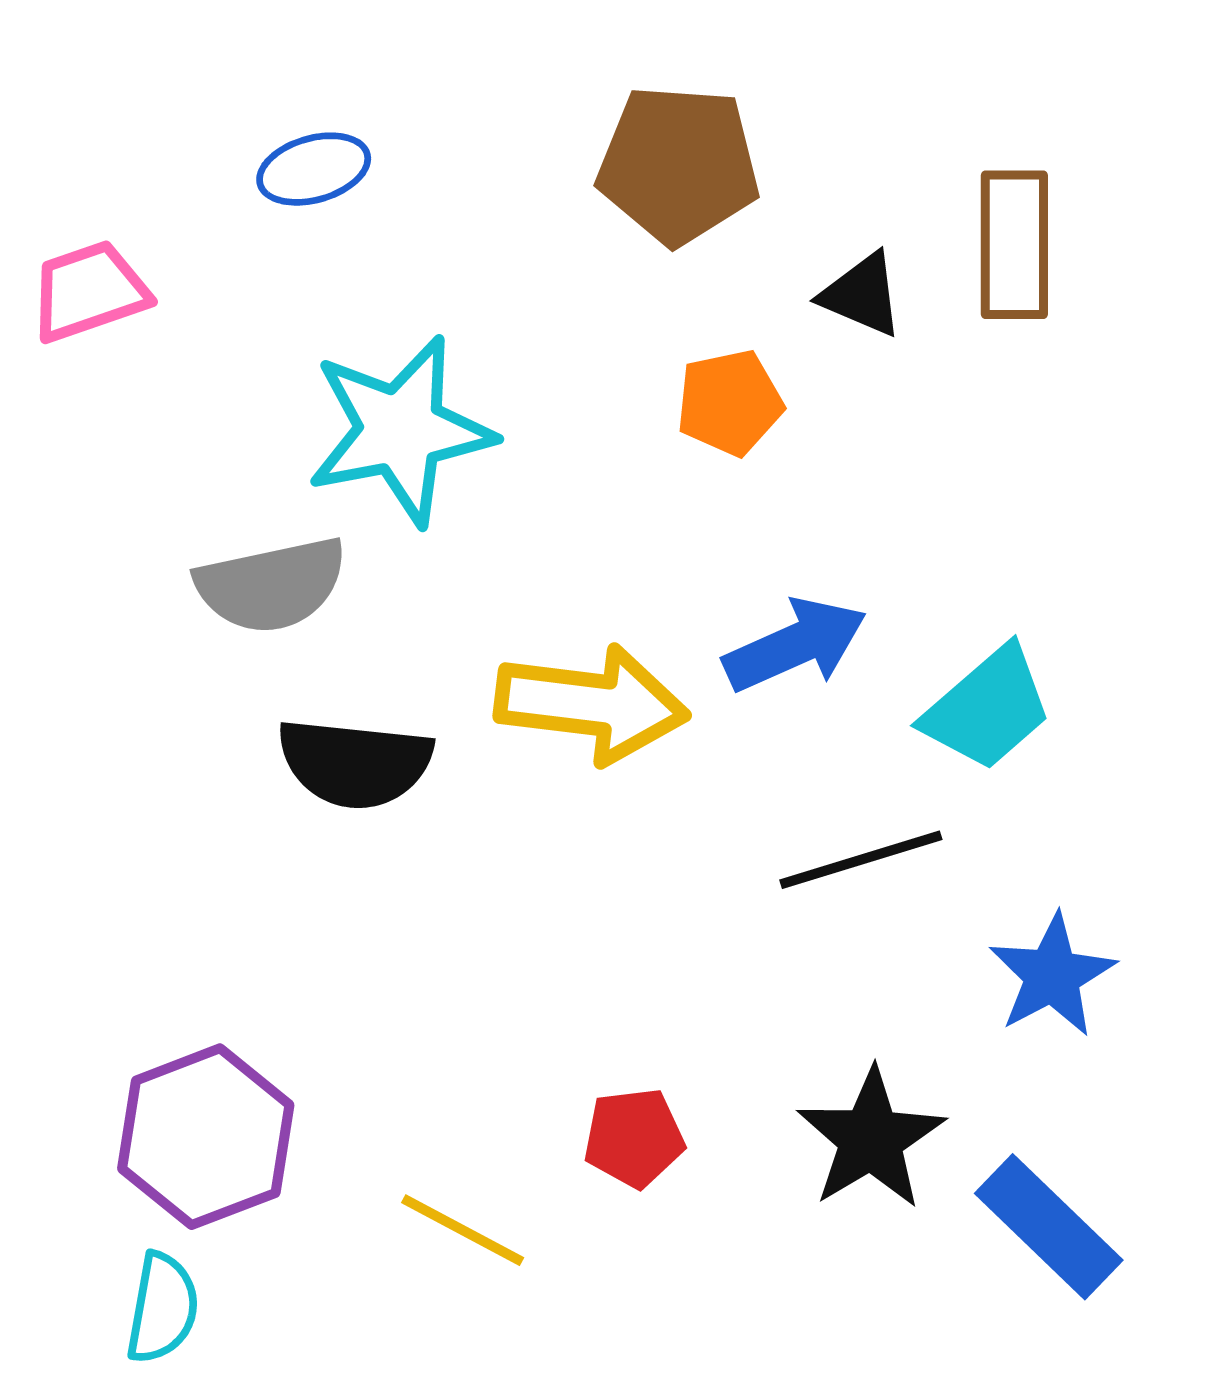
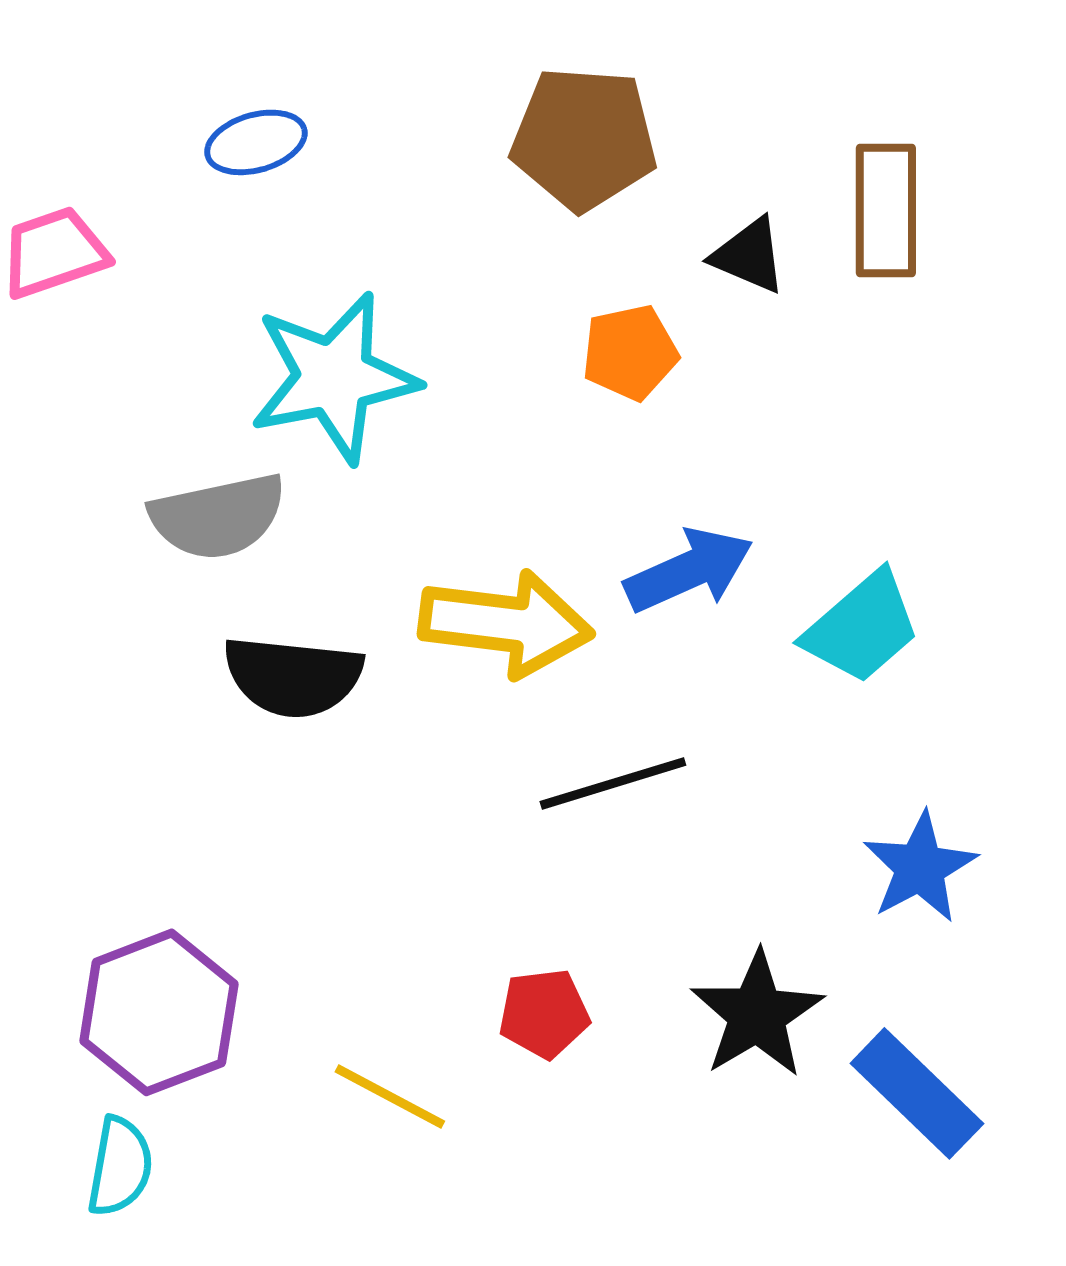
black line: (861, 860) -> (613, 783), moved

